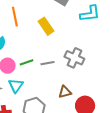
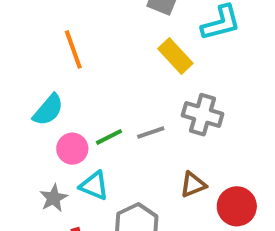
yellow rectangle: (46, 26) -> (175, 56), moved
cyan triangle: (16, 86) -> (94, 186), turned -35

